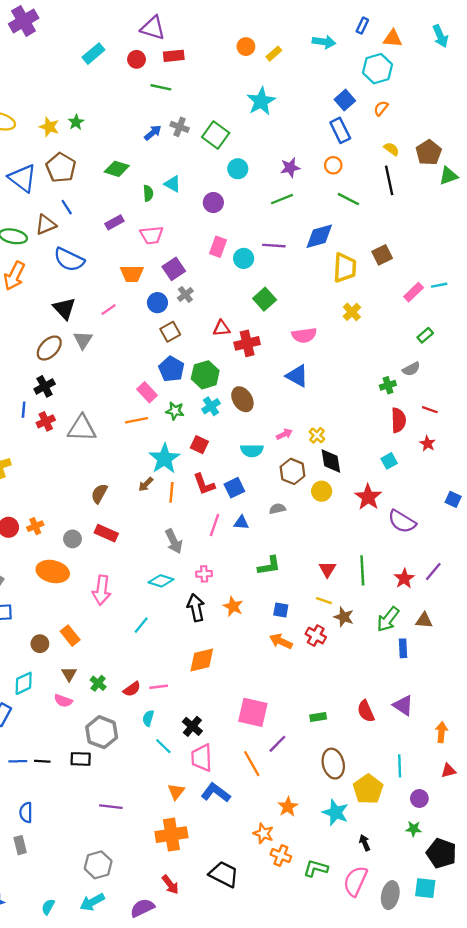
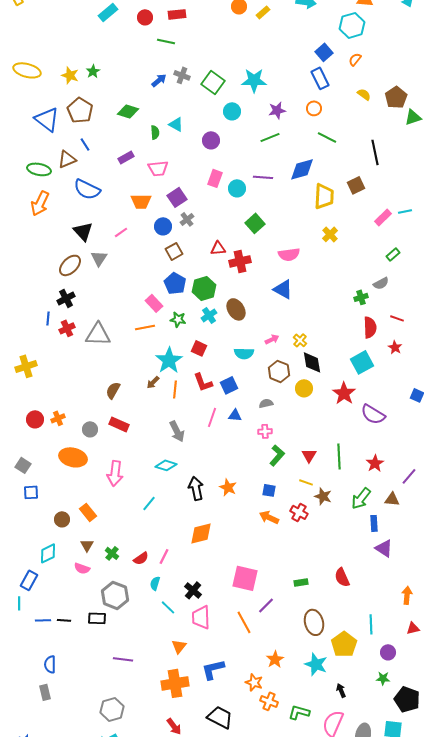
cyan star: (261, 101) -> (254, 80), moved, turned 30
black line: (389, 180) -> (375, 152), moved
cyan square: (389, 461) -> (362, 362), size x1.6
green L-shape: (269, 566) -> (277, 455), moved, turned -40
purple line: (433, 572) -> (409, 476), moved
pink cross: (204, 574) -> (265, 431), moved
pink line: (159, 687) -> (164, 556), turned -56
purple triangle: (403, 705) -> (384, 548), moved
blue L-shape: (216, 793) -> (213, 669), moved, turned -50

